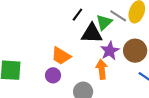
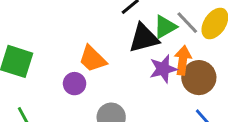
black triangle: (92, 33) -> (144, 38), turned -30
orange arrow: (102, 69) -> (183, 60), moved

